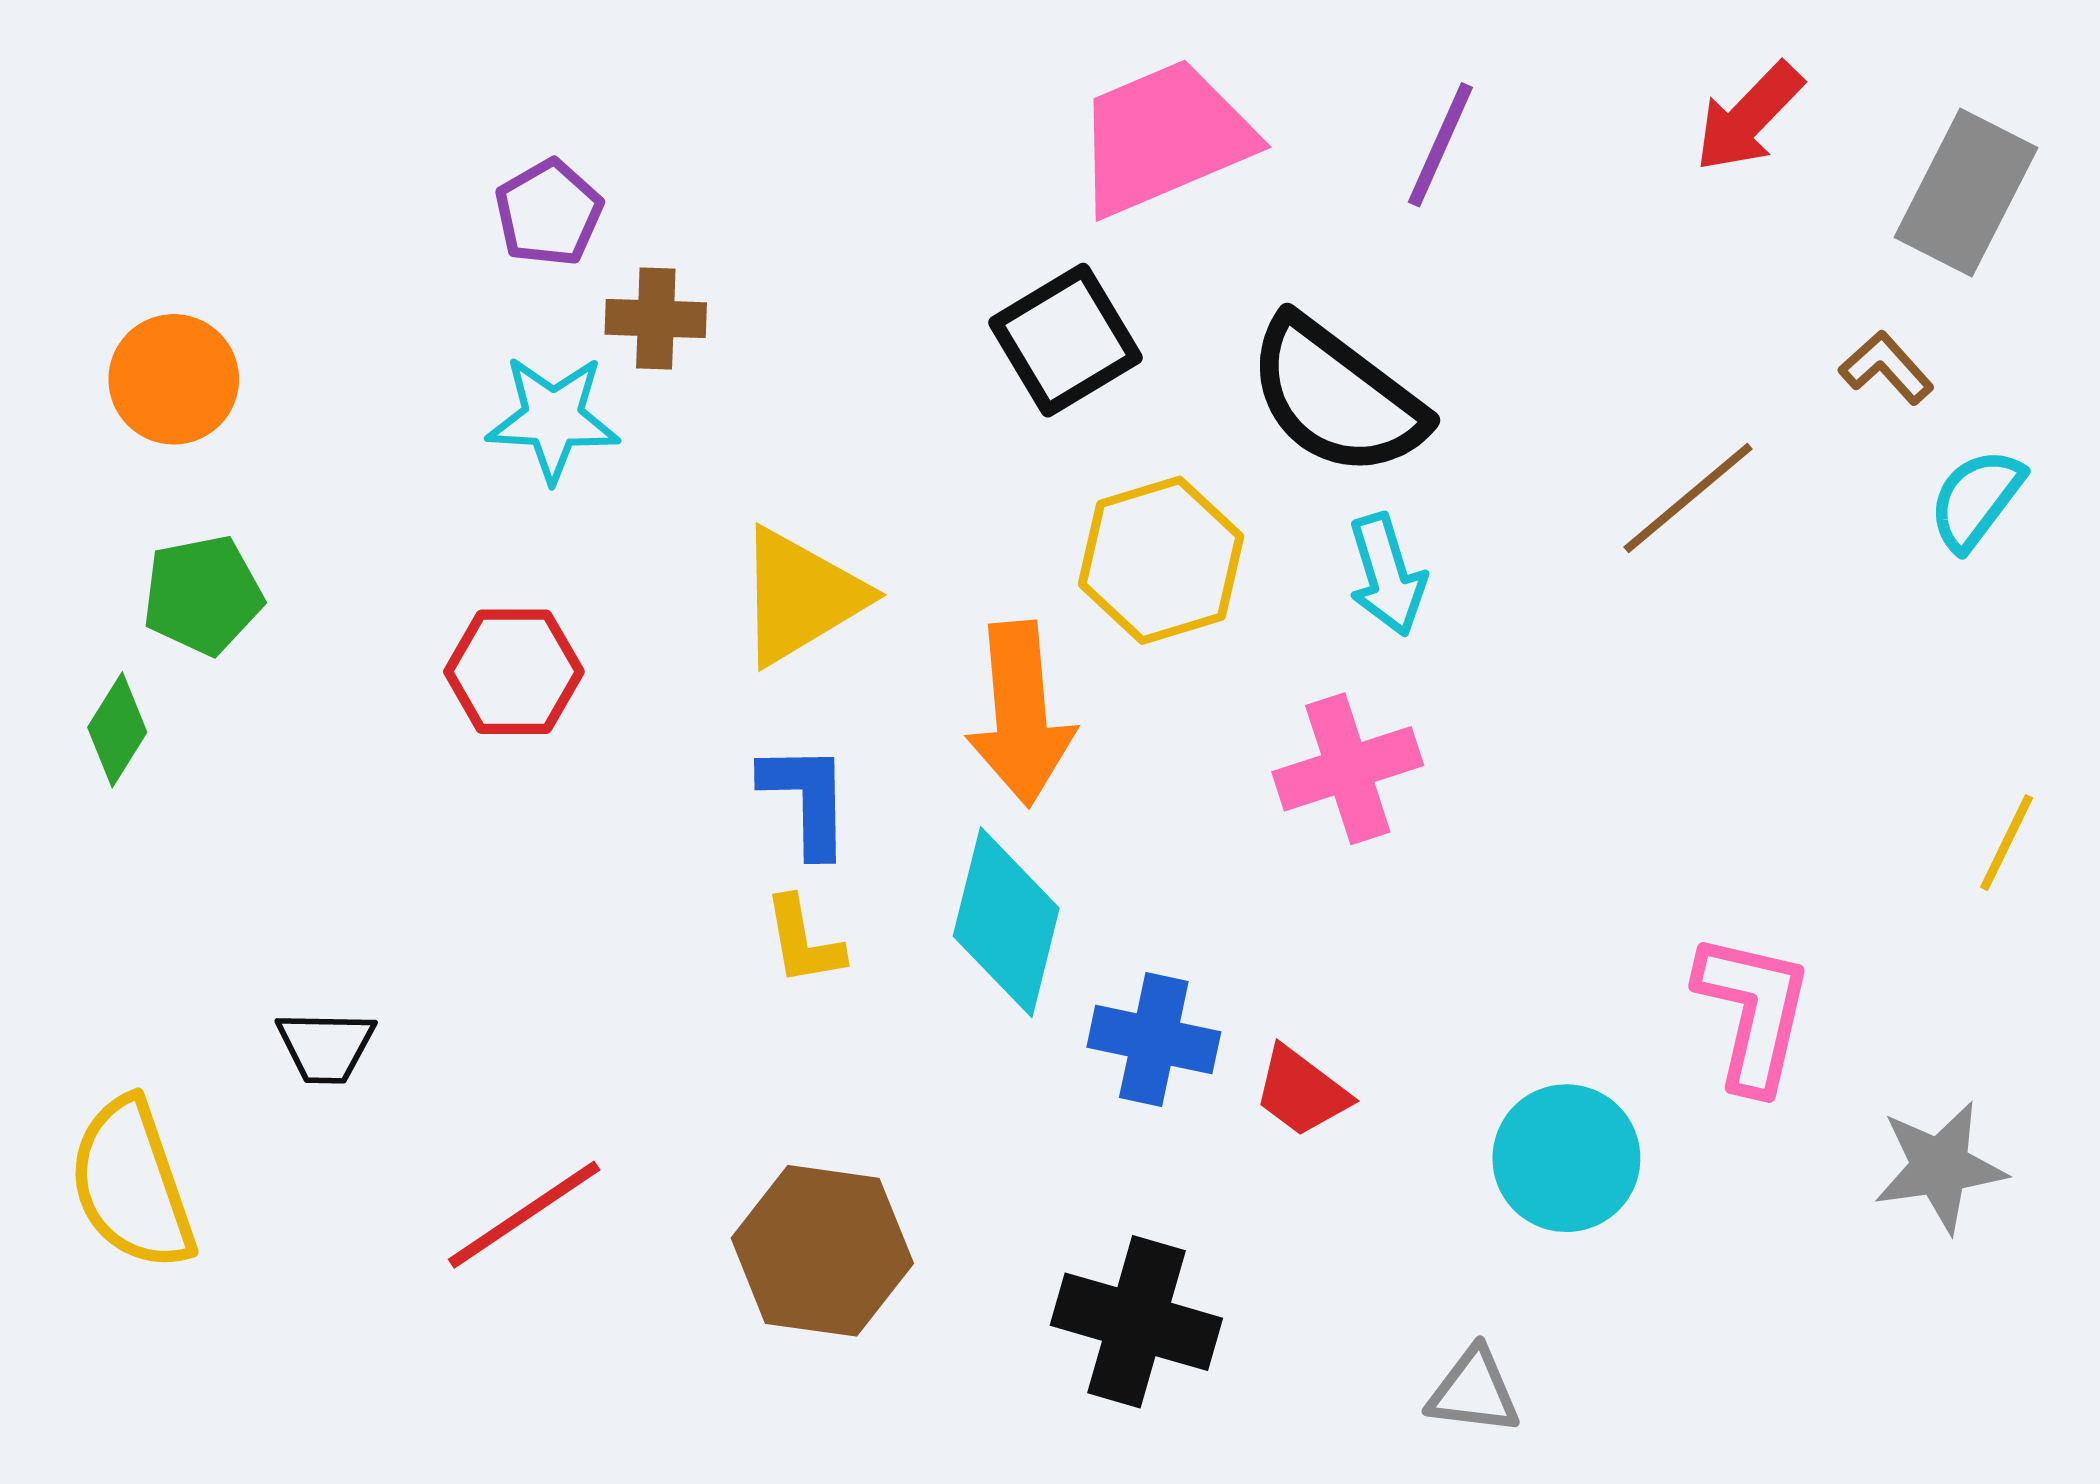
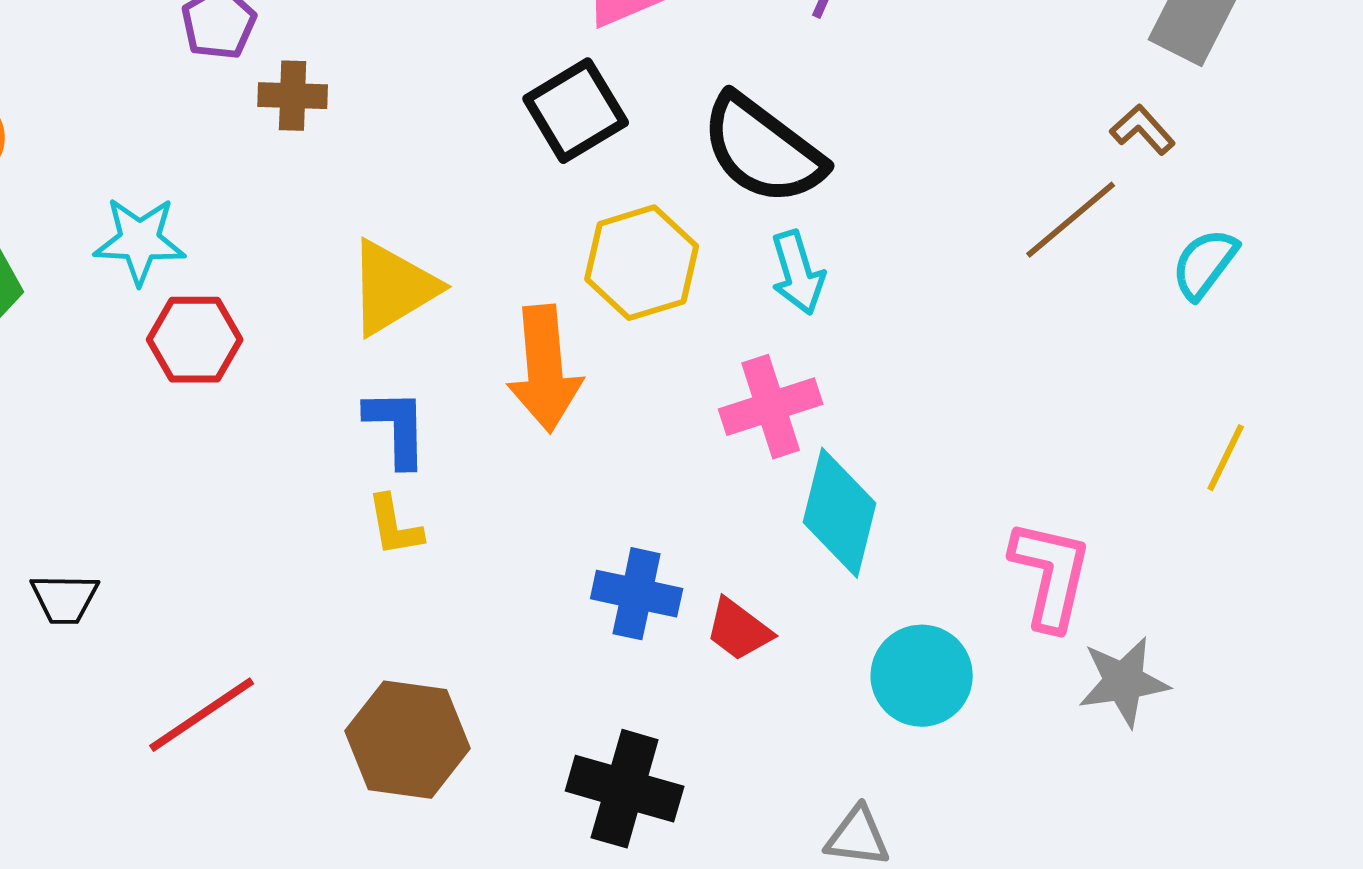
cyan star: (553, 418) -> (140, 241), moved
brown line: (1688, 498) -> (1071, 220), moved
cyan semicircle: (1976, 499) -> (1205, 264), moved
cyan diamond: (1006, 922) -> (840, 513), moved
gray star: (1940, 1167) -> (1124, 682), moved

